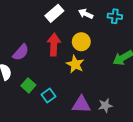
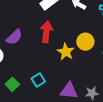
yellow circle: (81, 42) -> (85, 42), moved
green square: (28, 85) -> (12, 84), moved

